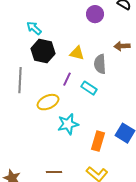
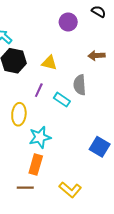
gray semicircle: (100, 64) -> (80, 85), moved
yellow ellipse: (48, 102) -> (19, 114), turned -60
orange rectangle: (98, 141) -> (36, 165), moved

